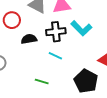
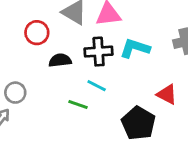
cyan L-shape: (81, 28) -> (135, 48), turned 150
green line: (42, 82) -> (78, 104), moved

